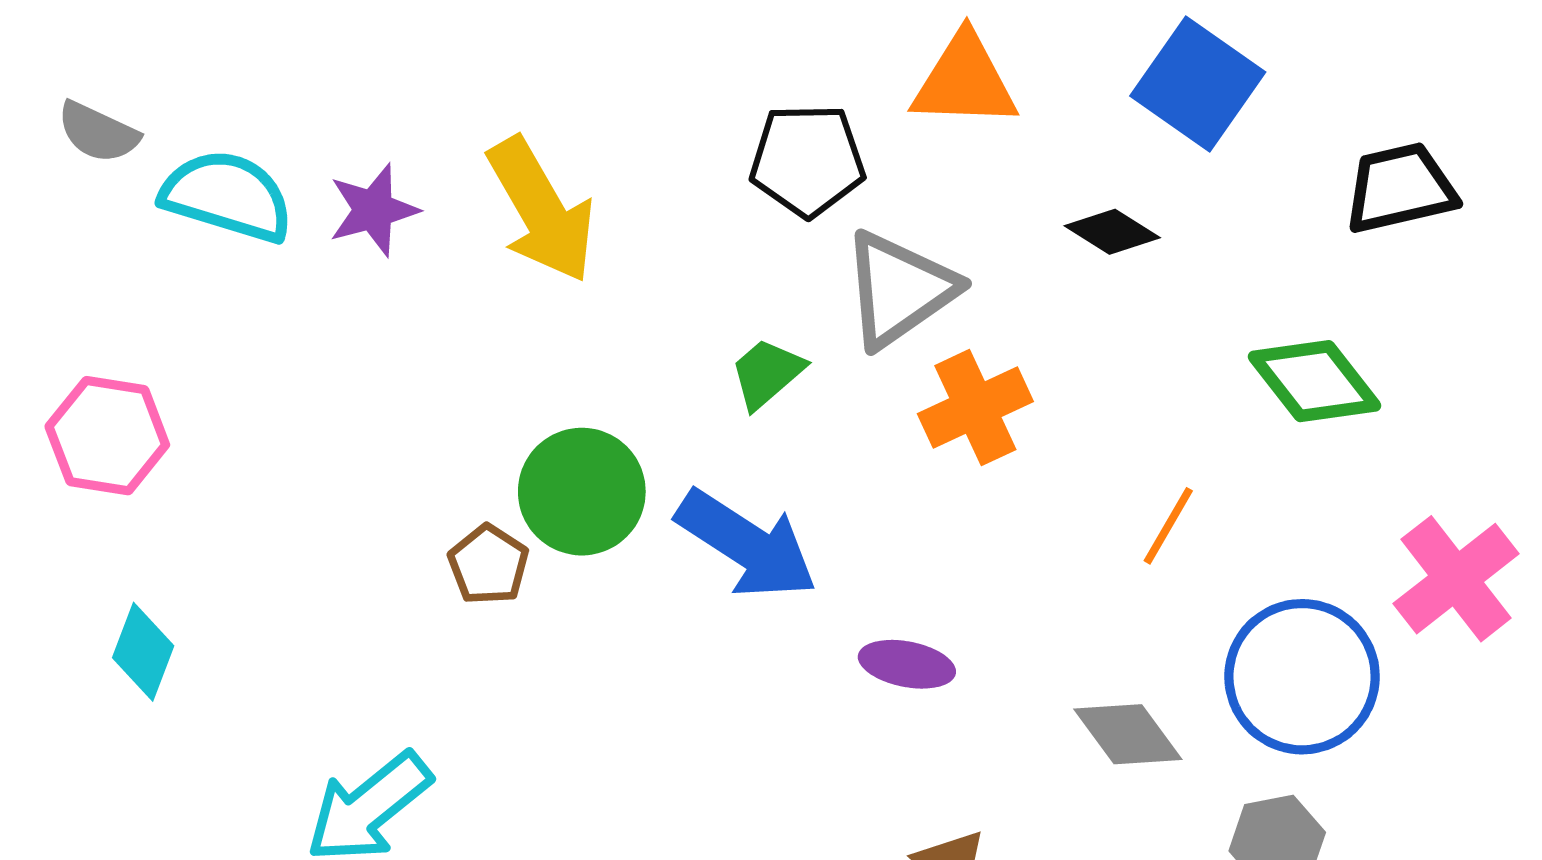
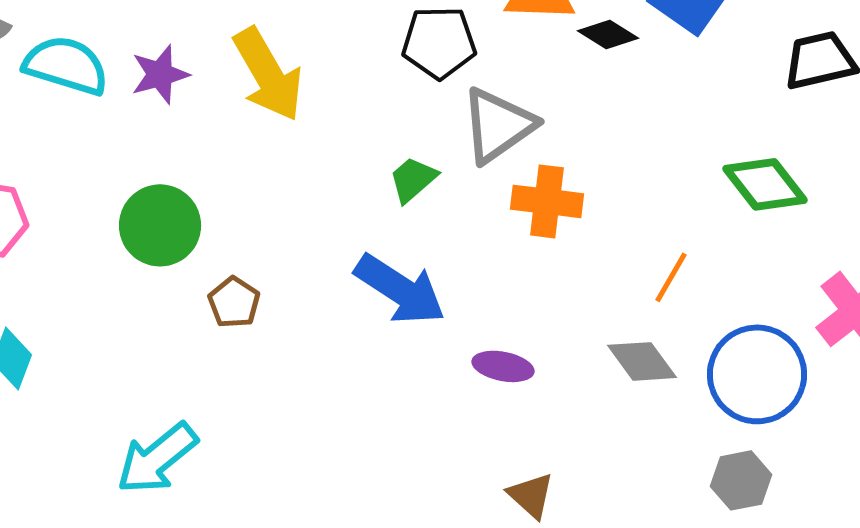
black diamond: (1112, 232) -> (608, 34), moved
orange cross: (975, 408) -> (547, 201), turned 32
green circle: (582, 492) -> (160, 225), moved
gray diamond: (1128, 734) -> (642, 361), moved

